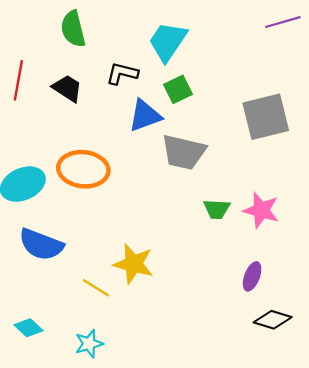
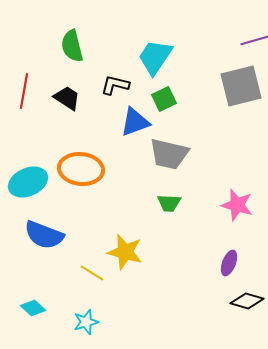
gray square: (266, 117) -> (241, 86), moved
green trapezoid: (217, 209) -> (169, 203), moved

